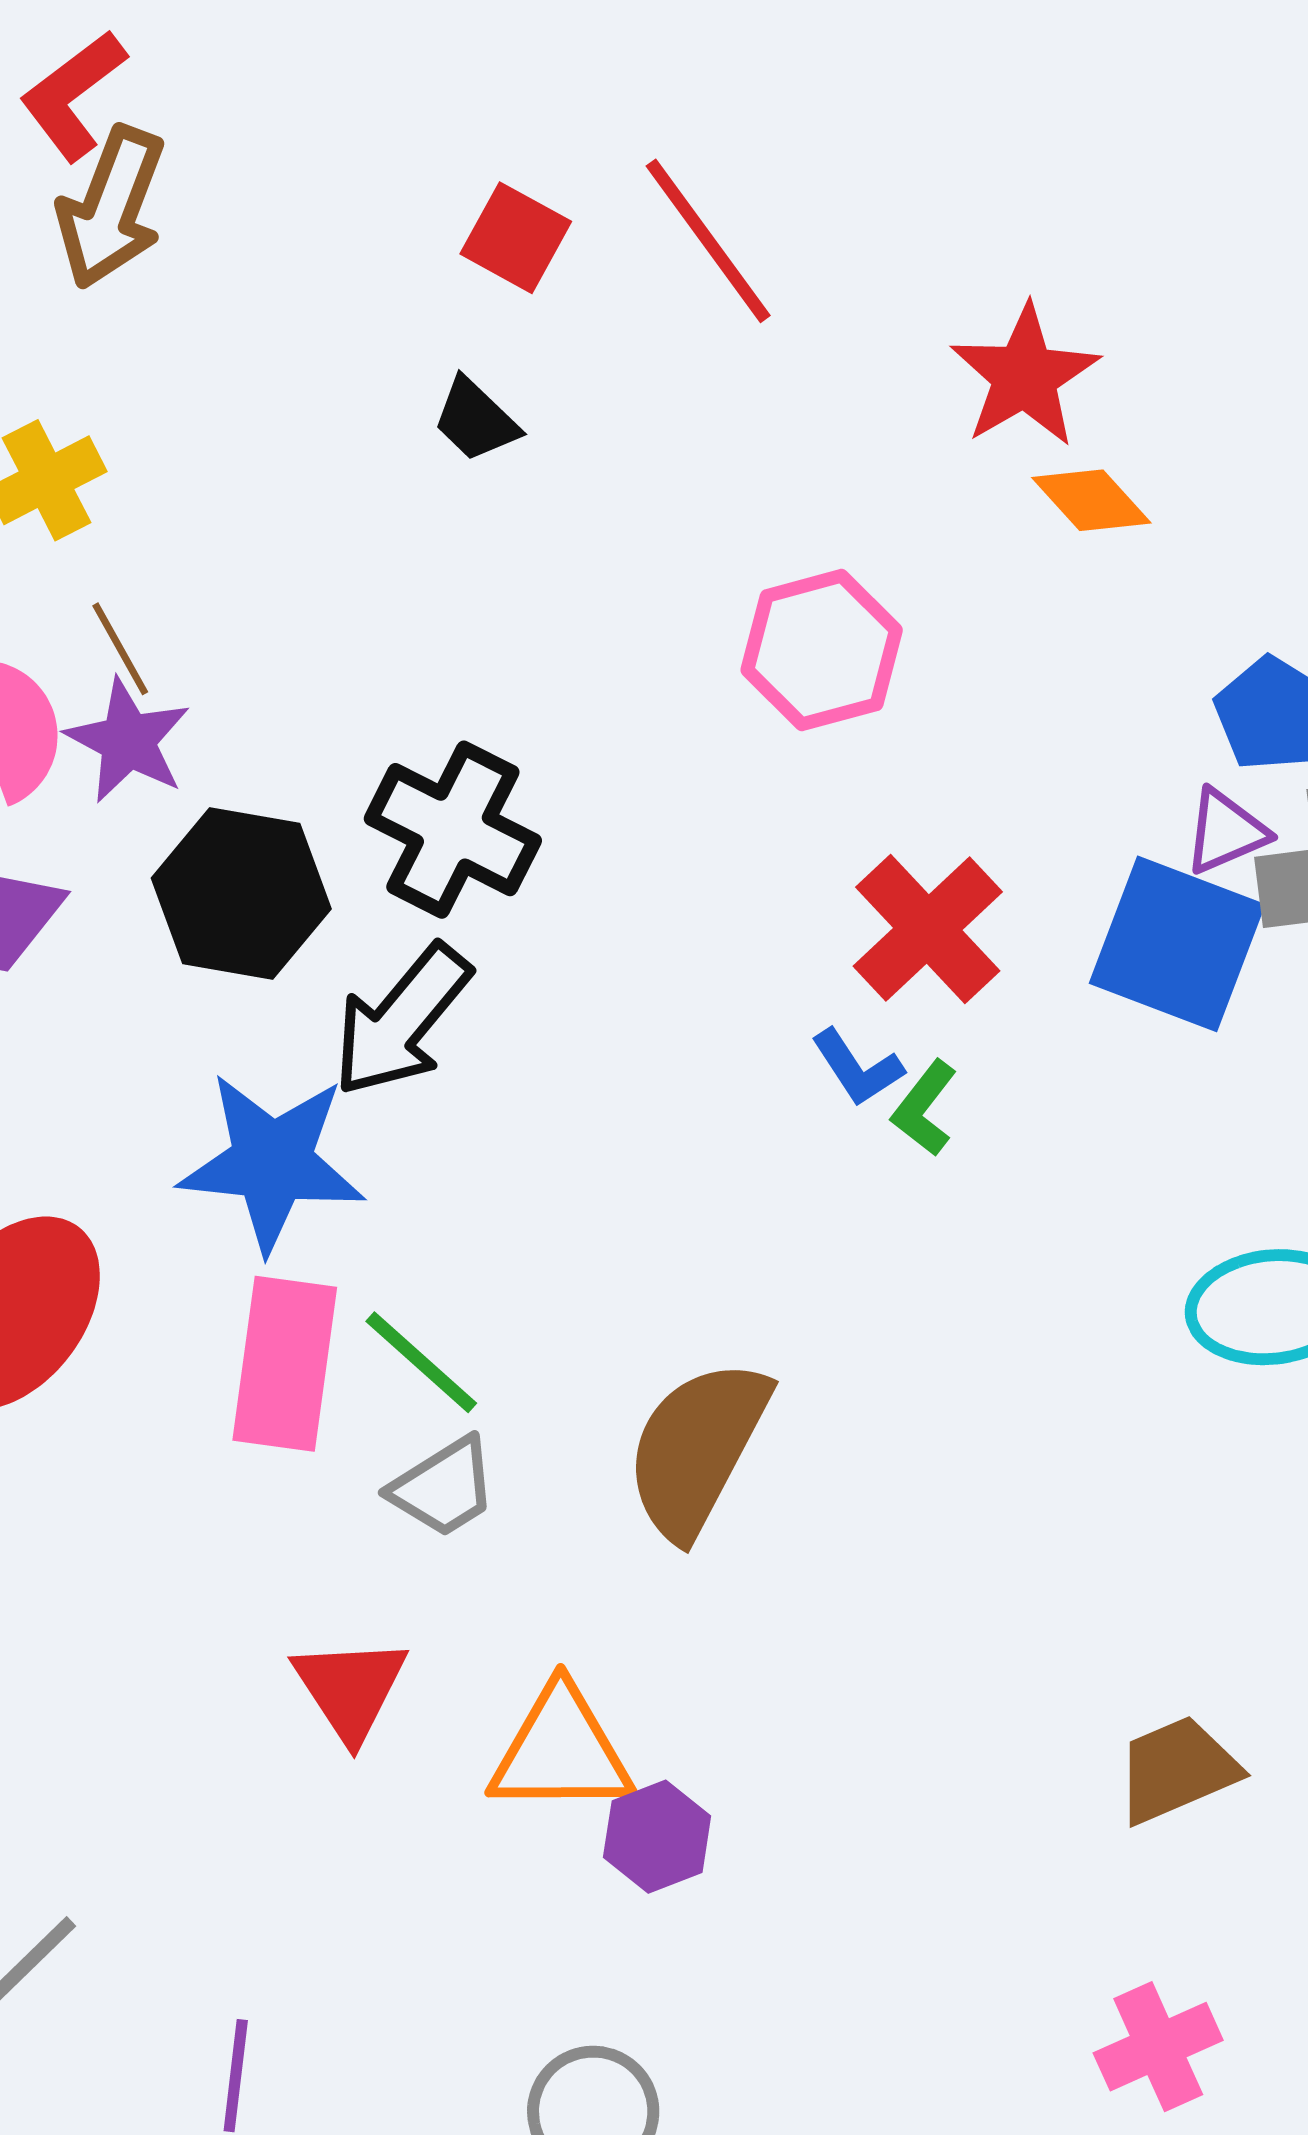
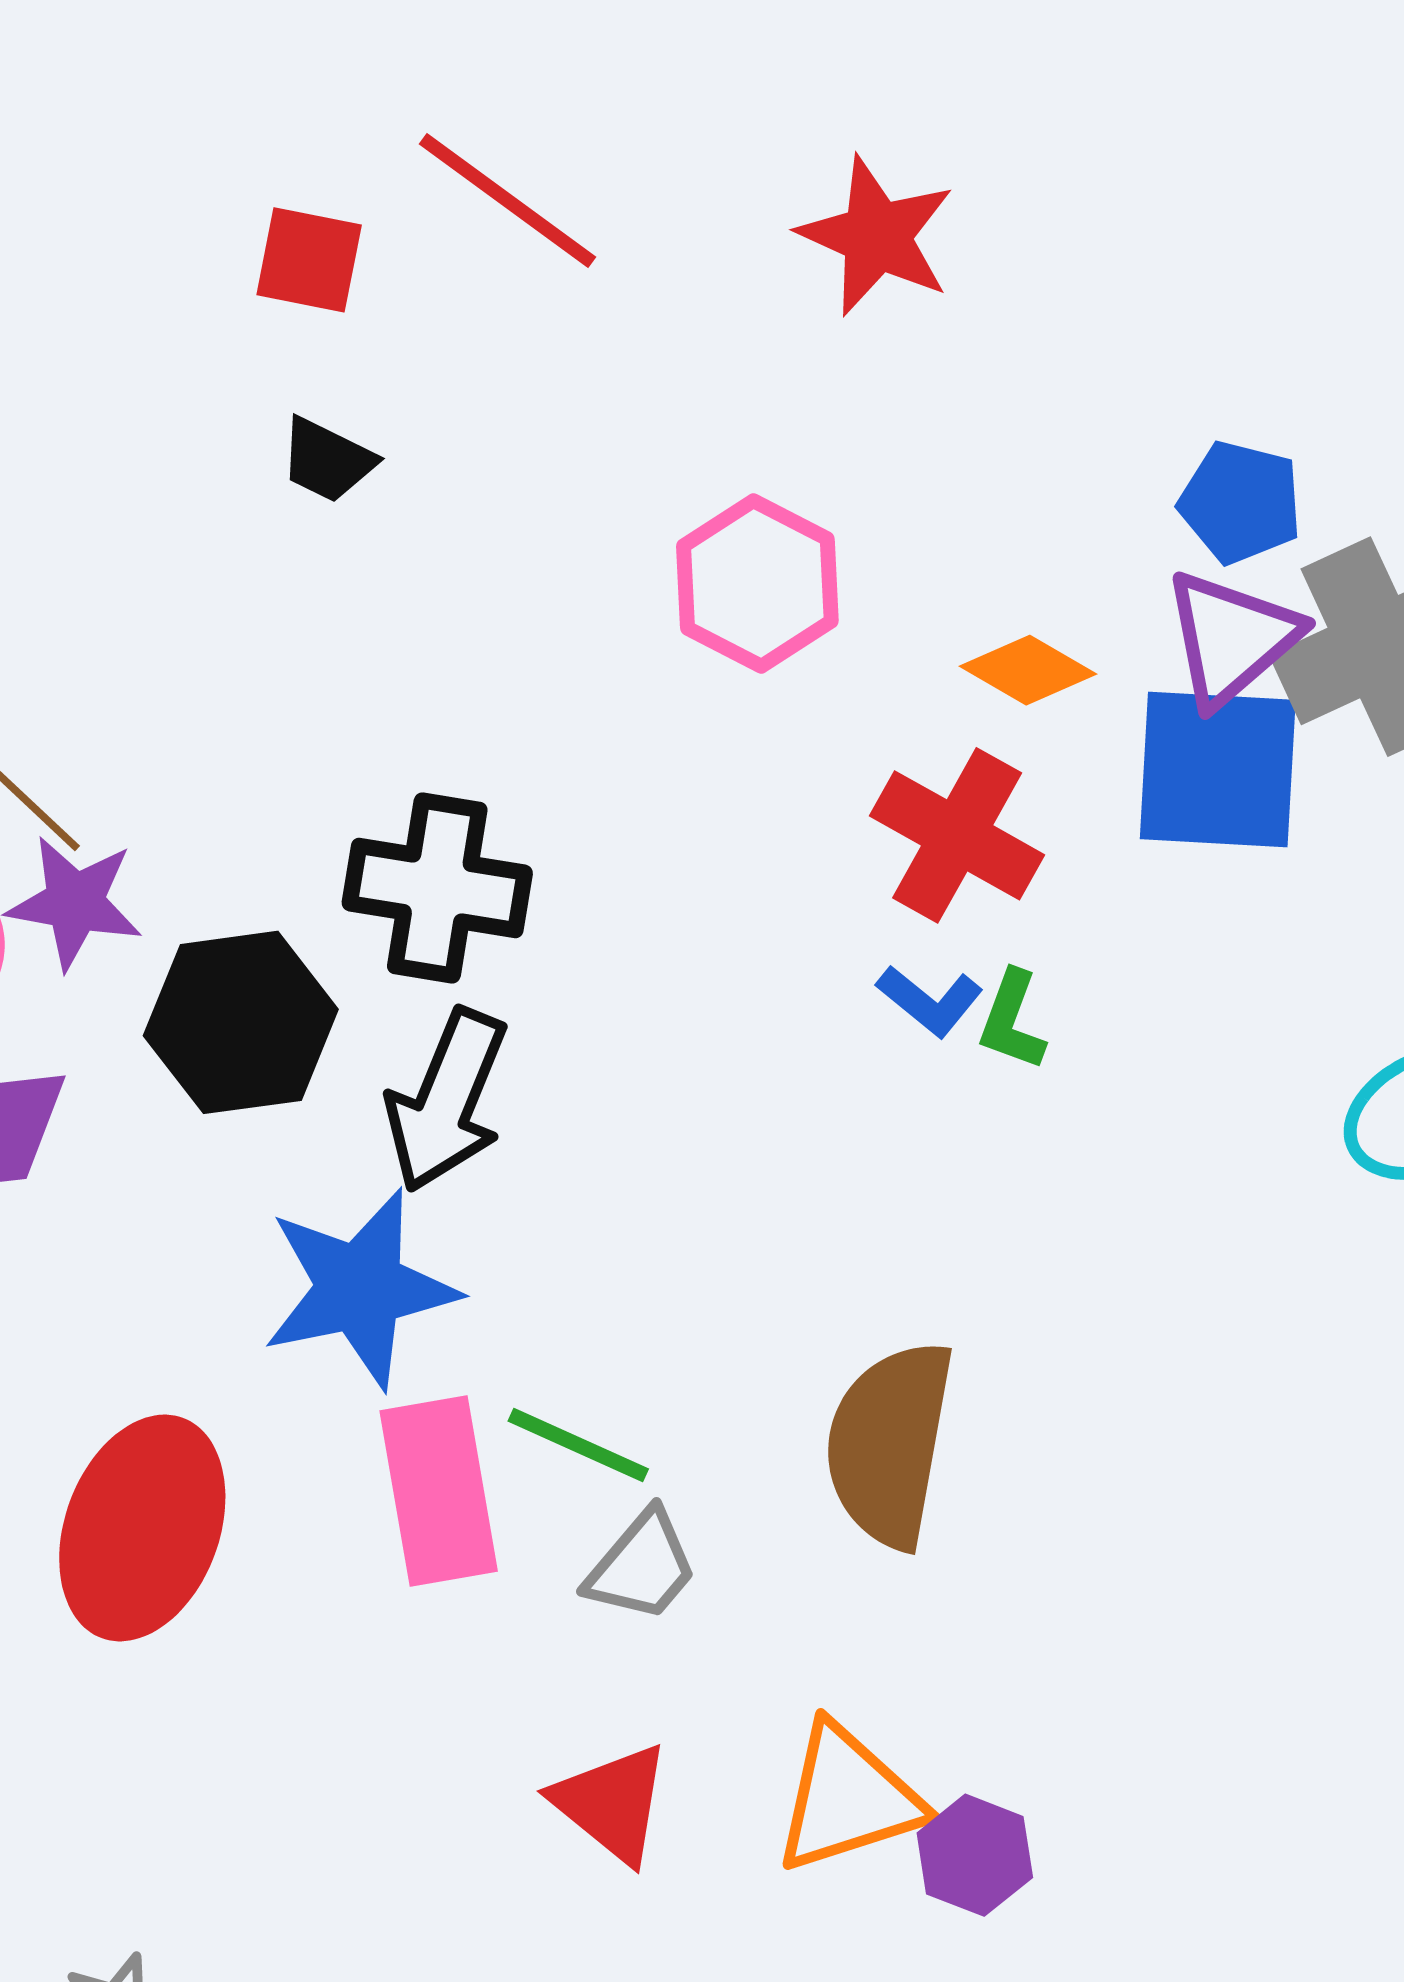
orange diamond: (1091, 500) -> (1028, 670), moved
purple triangle: (1226, 832) -> (1231, 638), size x1.5

